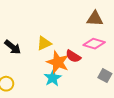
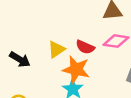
red semicircle: (73, 56) -> (85, 47), moved

